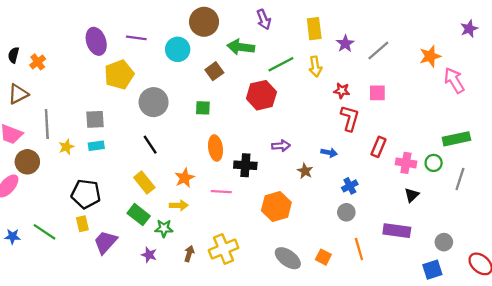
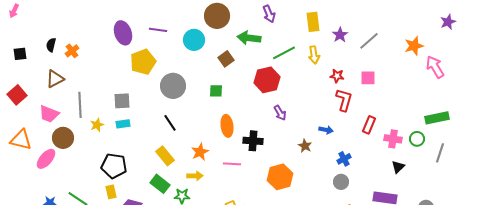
purple arrow: (281, 146) -> (280, 113), moved, turned 63

